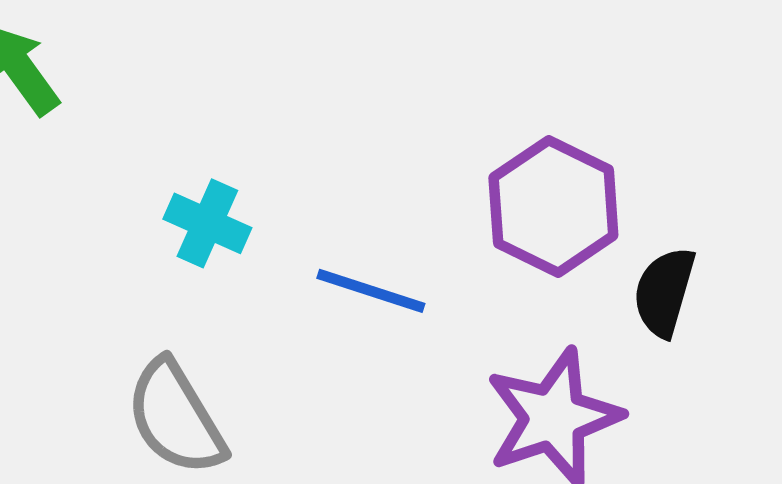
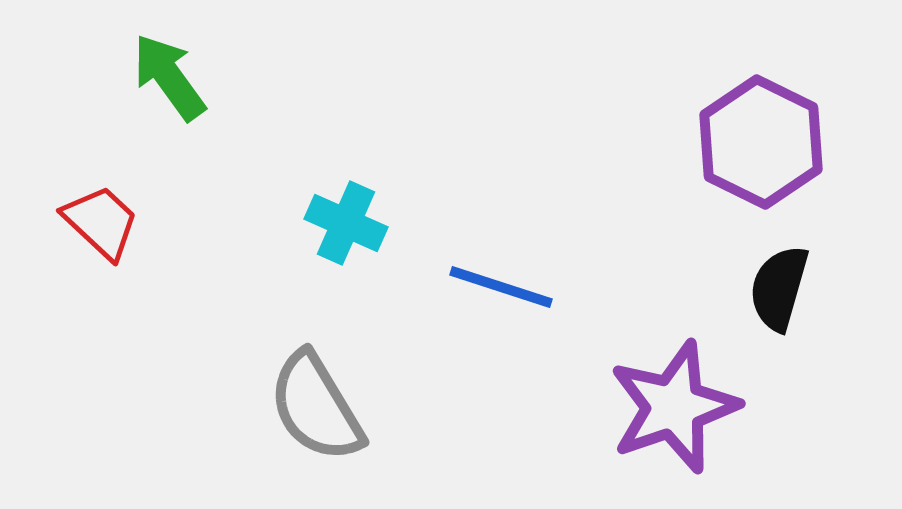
purple hexagon: (553, 207) -> (761, 142), moved

